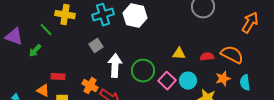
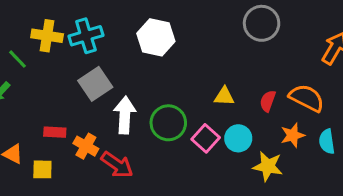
cyan cross: (103, 15) -> (86, 36), moved
gray square: (96, 46) -> (95, 84), size x1.5
red semicircle: (207, 57) -> (268, 101), turned -64
red rectangle: (58, 77) -> (55, 132), moved

